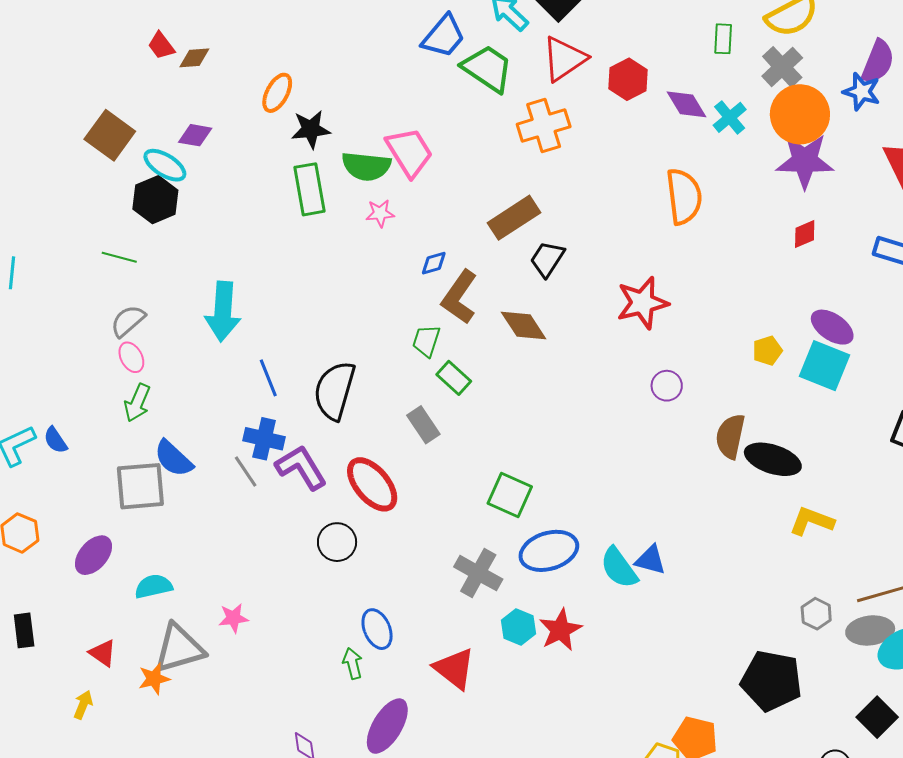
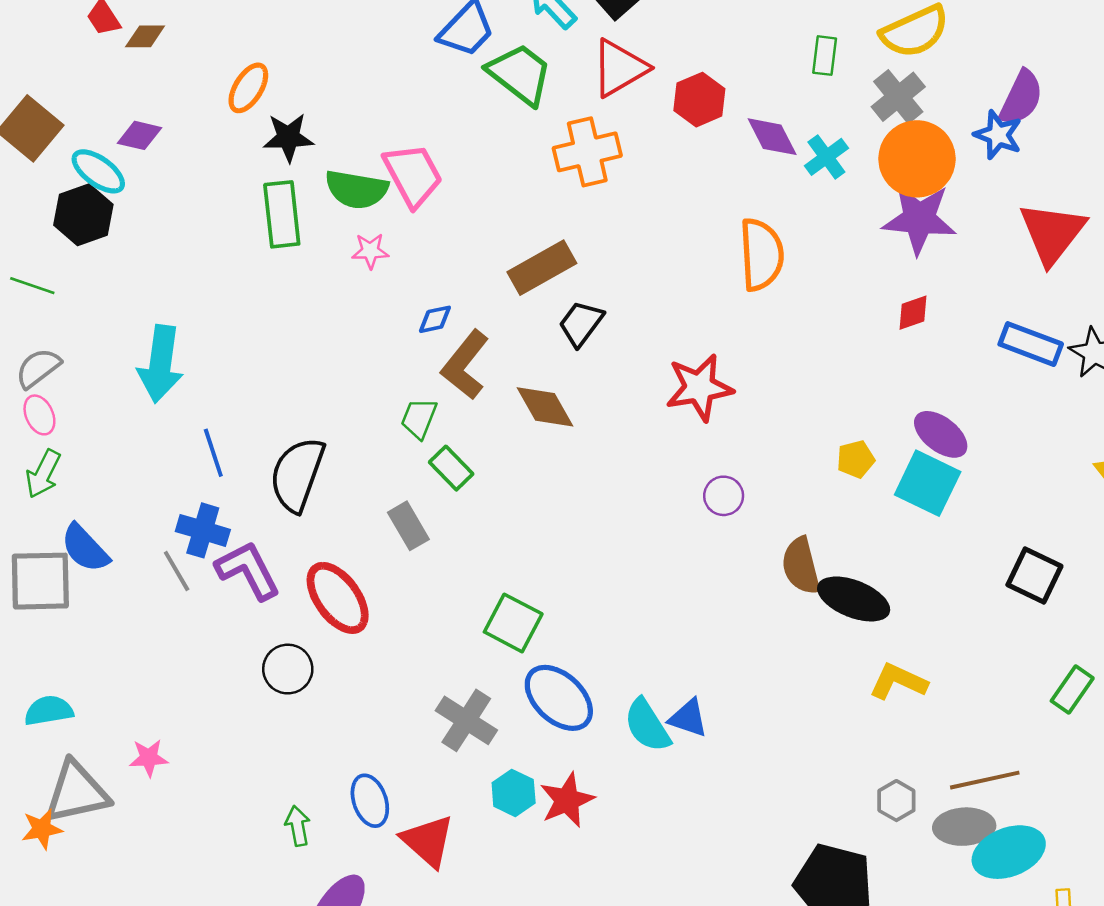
brown semicircle: (730, 436) -> (801, 566), turned -30
blue ellipse: (549, 551) -> (559, 698), turned 56
blue ellipse: (377, 629) -> (370, 801), moved

